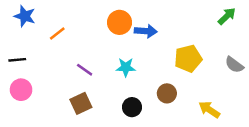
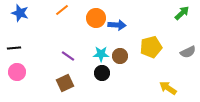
orange line: (57, 34) -> (62, 10), moved
gray semicircle: (234, 65) -> (188, 52), turned -63
brown circle: (167, 93) -> (120, 56), moved
black circle: (132, 107) -> (102, 73), moved

